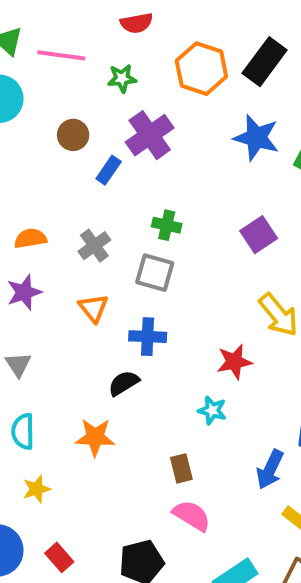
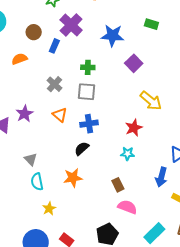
blue star: (256, 138) -> (112, 36), moved
orange semicircle: (30, 238) -> (19, 59), moved
gray triangle: (18, 365) -> (31, 159), moved

